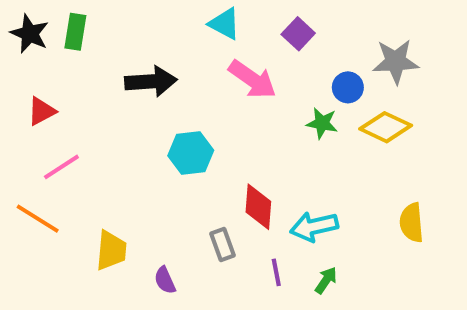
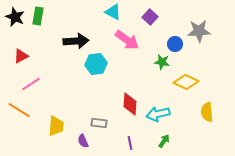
yellow diamond: (386, 127) -> (186, 82), moved
cyan hexagon: (191, 153) -> (96, 64), moved
gray rectangle: (223, 244) -> (99, 123), moved, turned -63
purple line: (276, 272) -> (130, 143), moved

